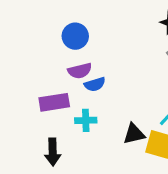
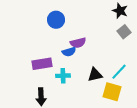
purple semicircle: (80, 71) -> (78, 43), moved
black triangle: (134, 134) -> (95, 75), moved

